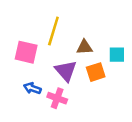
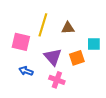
brown triangle: (85, 47) -> (68, 28), moved
pink cross: (57, 98) -> (57, 80), moved

